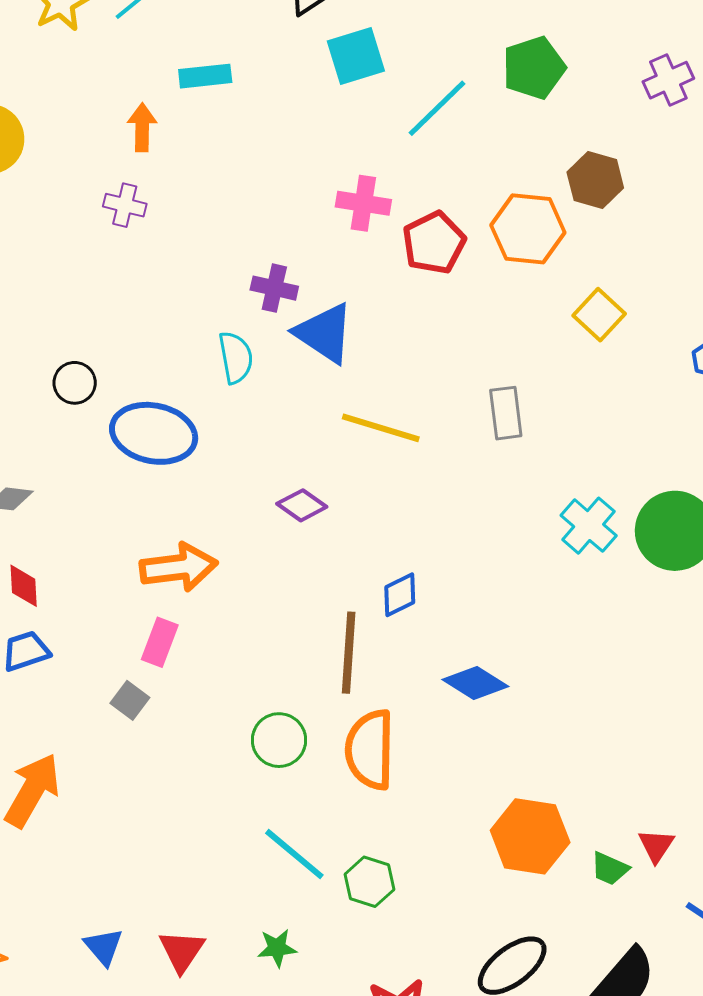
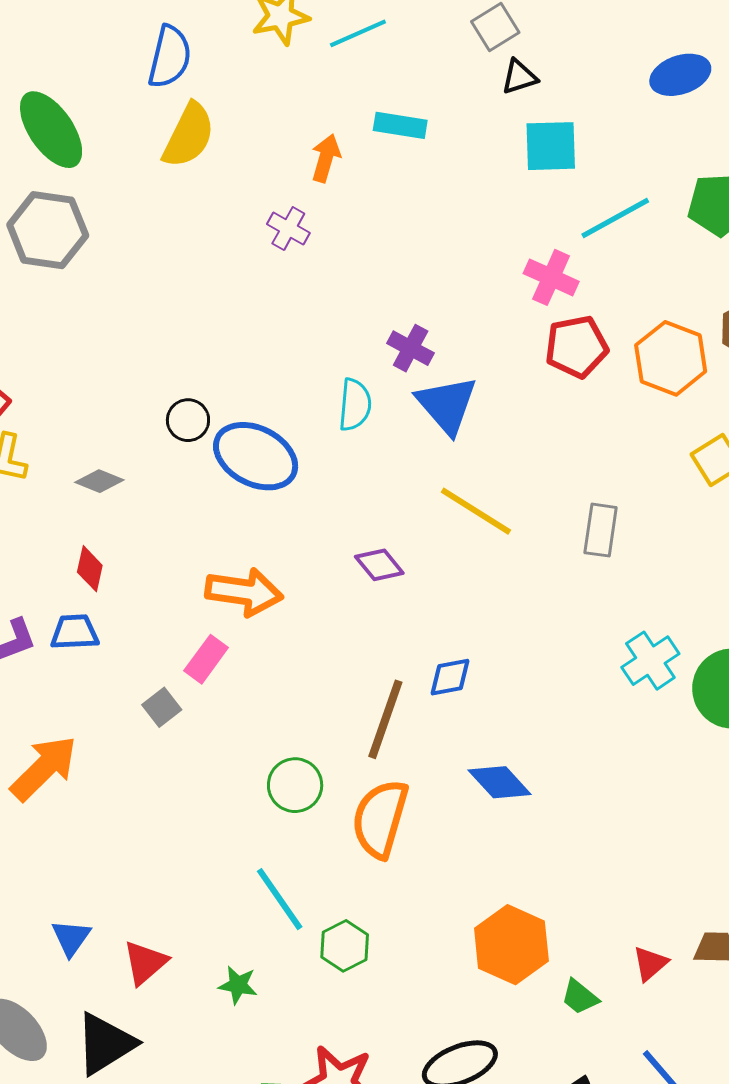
pink cross: (363, 203) -> (551, 277), moved
black circle: (75, 383) -> (188, 420), moved
red triangle: (656, 846) -> (650, 964), moved

